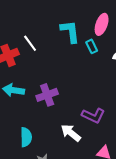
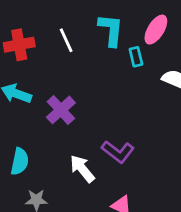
white line: (30, 43) -> (66, 40), moved
purple cross: (47, 95) -> (61, 110), turned -35

